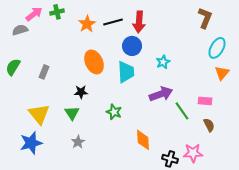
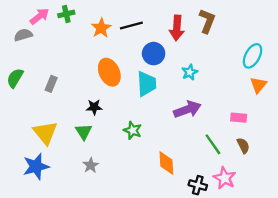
brown L-shape: (205, 18) -> (207, 21), moved
red arrow: (139, 22) -> (177, 28), moved
green line: (182, 111) -> (213, 144), moved
pink star: (193, 153) -> (225, 178), turned 30

